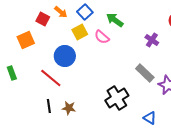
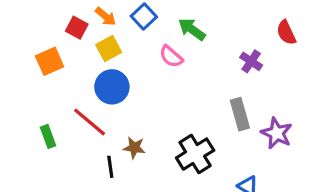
yellow square: (80, 32) -> (109, 48), moved
green rectangle: (12, 73) -> (48, 136), moved
gray rectangle: (145, 73) -> (240, 114), turned 30
black line: (49, 106) -> (110, 167), moved
brown star: (69, 108) -> (134, 148), moved

